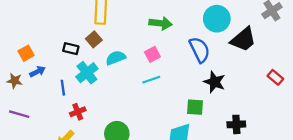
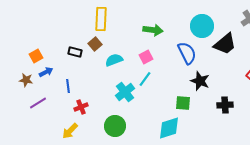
cyan cross: (87, 73) -> (125, 92), moved
cyan line: (151, 80) -> (145, 79), turned -35
purple line: (19, 114) -> (38, 103), moved, turned -48
black cross: (236, 124) -> (225, 105), moved

